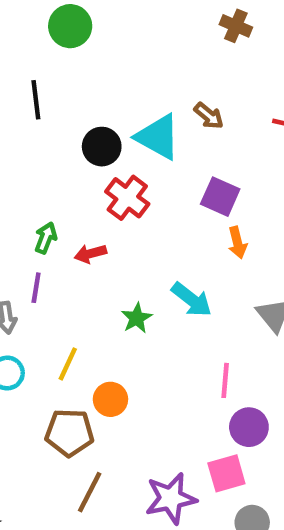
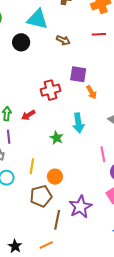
cyan triangle: (158, 137) -> (37, 19), moved
black circle: (102, 147) -> (21, 42), moved
red cross: (127, 198) -> (50, 90), moved, turned -36
cyan arrow: (192, 300) -> (78, 123), turned 60
purple star: (171, 498) -> (80, 207), moved

